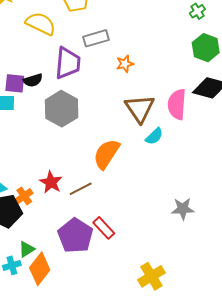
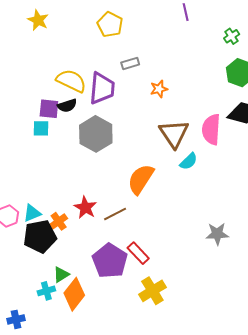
yellow semicircle: (41, 24) -> (71, 81), moved
gray rectangle: (96, 38) -> (130, 64), size x0.7
yellow cross: (151, 276) -> (152, 291), moved

